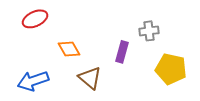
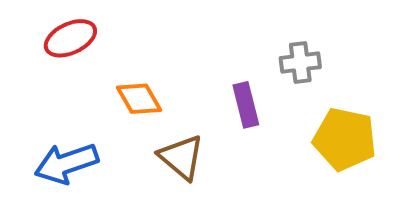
purple rectangle: (122, 52) -> (246, 105), turned -30

